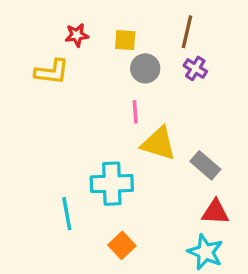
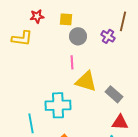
brown line: (187, 32) -> (123, 21), moved

